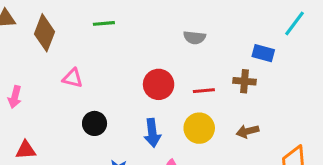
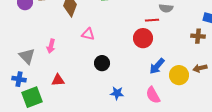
red line: (204, 91) -> (152, 20), moved
yellow circle: (199, 128) -> (179, 75), moved
blue arrow: (152, 133) -> (157, 66), moved, turned 48

